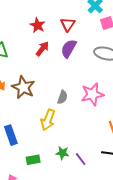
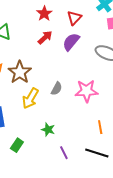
yellow arrow: (48, 120) -> (30, 98), moved
green star: (62, 153) -> (48, 130), moved
green rectangle: (33, 160) -> (17, 145), turned -56

